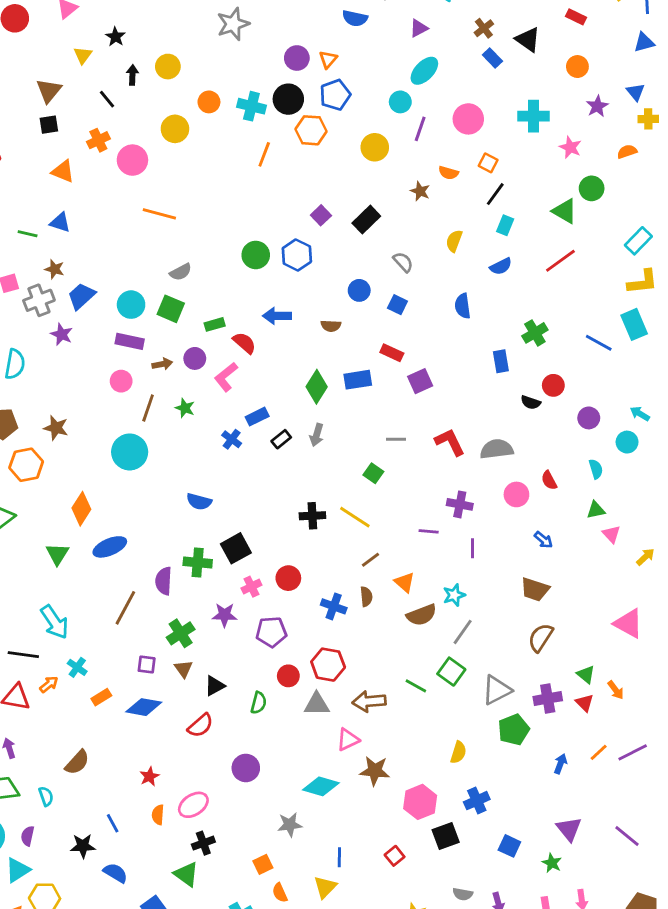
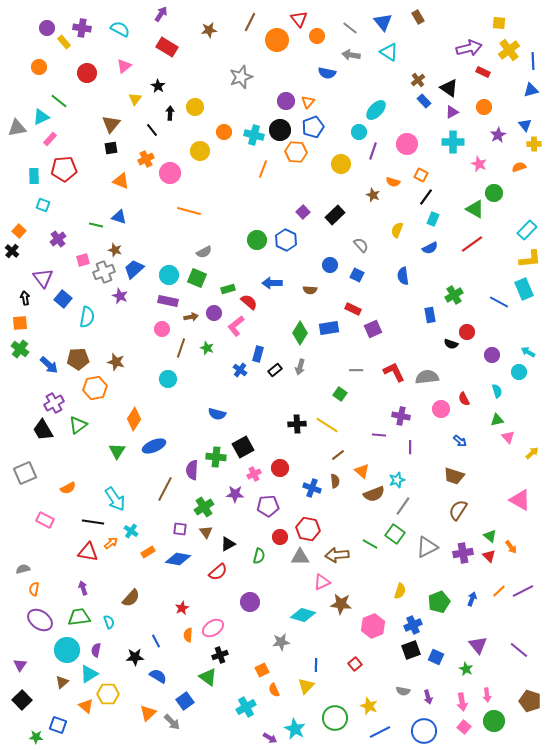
purple triangle: (419, 28) -> (452, 112), moved
blue rectangle: (257, 417) -> (258, 354), turned -49
cyan circle: (130, 452) -> (168, 379), size x0.7
green pentagon: (514, 730) -> (439, 602), moved
black square: (446, 836) -> (411, 650), moved

